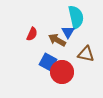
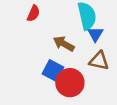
blue triangle: (68, 32) -> (95, 34), moved
red semicircle: (32, 34) -> (33, 13), moved

